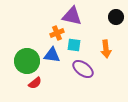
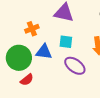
orange cross: (57, 33) -> (32, 29), moved

